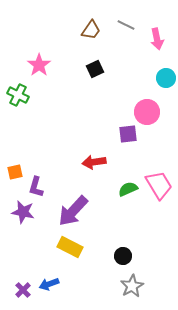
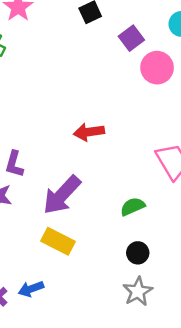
purple square: (128, 134) -> (131, 38), moved, turned -30
green semicircle: (128, 189) -> (133, 207), moved
black circle: (123, 256) -> (138, 253), moved

